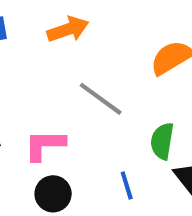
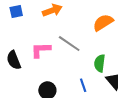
pink L-shape: (45, 145) -> (41, 50), moved

